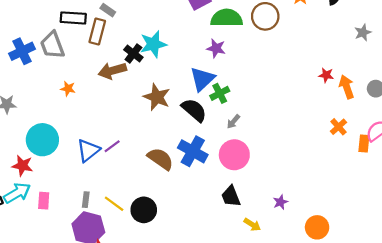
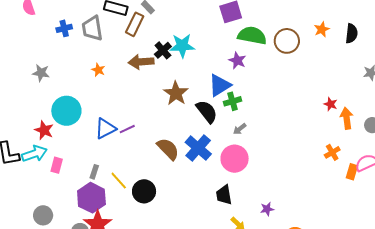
blue cross: (22, 51) -> (64, 28), size x0.7

